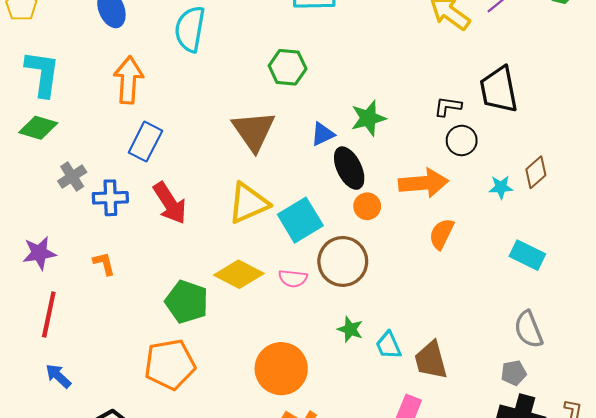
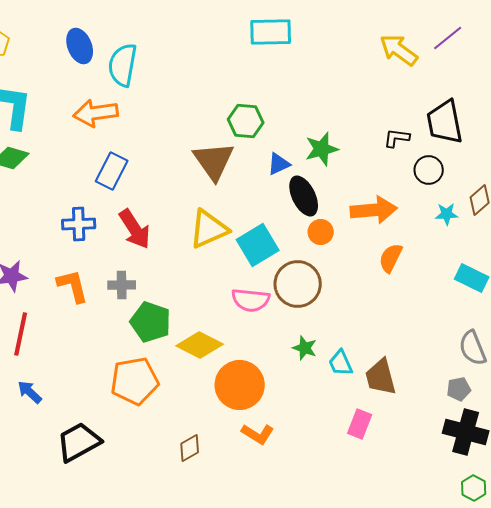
cyan semicircle: (190, 29) -> (123, 65), moved
green hexagon: (288, 67) -> (246, 121), moved
orange arrow: (128, 80) -> (96, 113), turned -102
black circle: (462, 140) -> (429, 170), moved
gray cross: (72, 177) -> (122, 285), moved, turned 32
orange L-shape: (104, 264) -> (73, 286), size x1.5
yellow diamond: (239, 274) -> (200, 345), moved
pink semicircle: (293, 278) -> (251, 300), size x1.4

